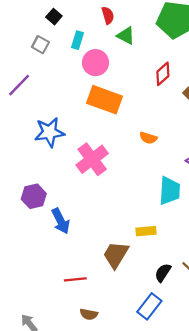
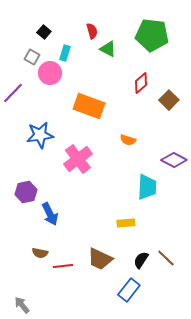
pink circle: (95, 63) -> (50, 73), moved
brown trapezoid: (116, 255) -> (100, 259), moved, turned -96
brown semicircle: (89, 314) -> (40, 253), moved

